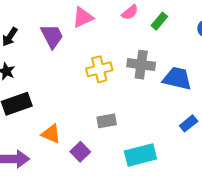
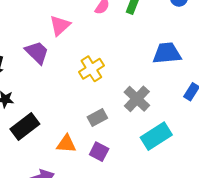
gray cross: (141, 65) -> (137, 99), moved, turned -36
gray rectangle: (107, 121) -> (97, 117), moved

